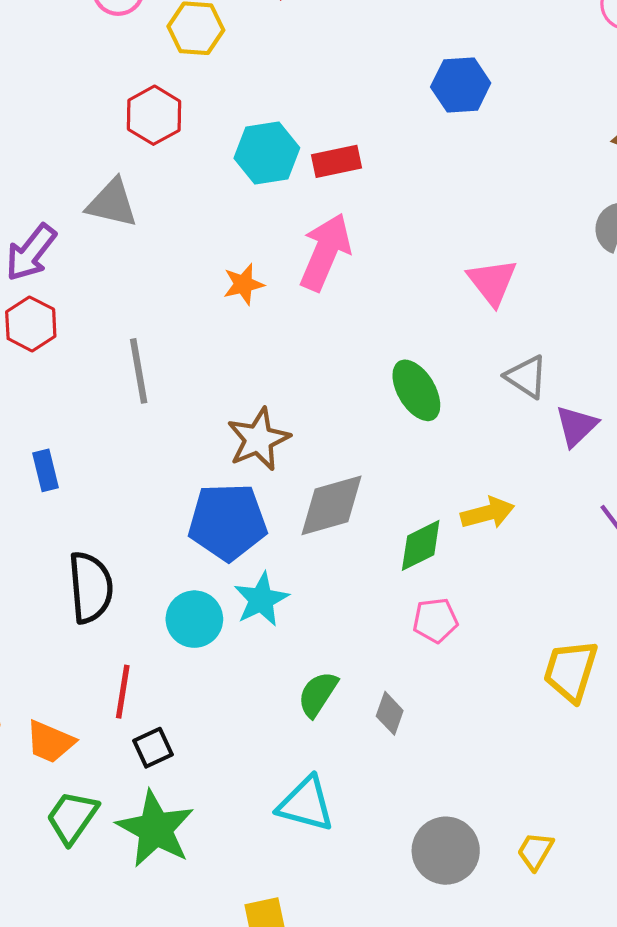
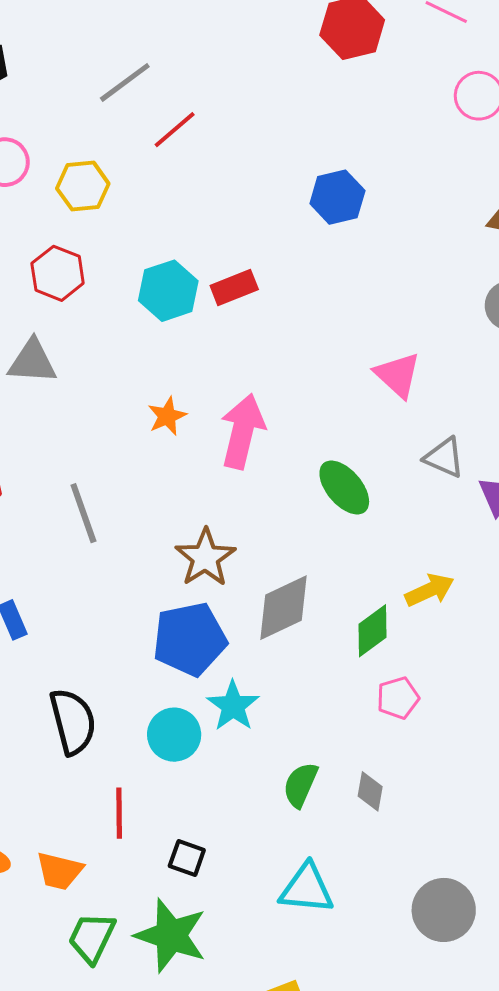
pink arrow: (325, 252) -> (243, 431), moved
black square: (153, 748) -> (187, 858), moved, turned -36

